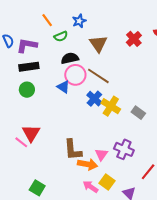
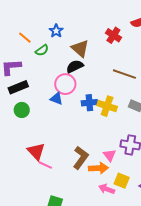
black semicircle: (70, 58) -> (75, 66), moved
brown line: (98, 76) -> (124, 74), moved
blue cross: (94, 99) -> (89, 103), turned -35
pink line: (21, 142) -> (45, 165), moved
brown L-shape: (73, 150) -> (81, 158), turned -125

